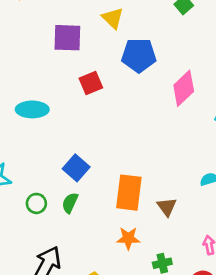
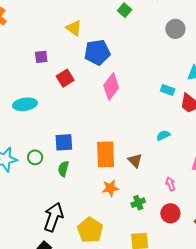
purple square: (67, 38) -> (41, 57), moved, size x0.6
pink diamond: (184, 88) -> (111, 87), moved
blue square: (76, 168) -> (64, 142), turned -36
green circle: (36, 203) -> (35, 157), moved

